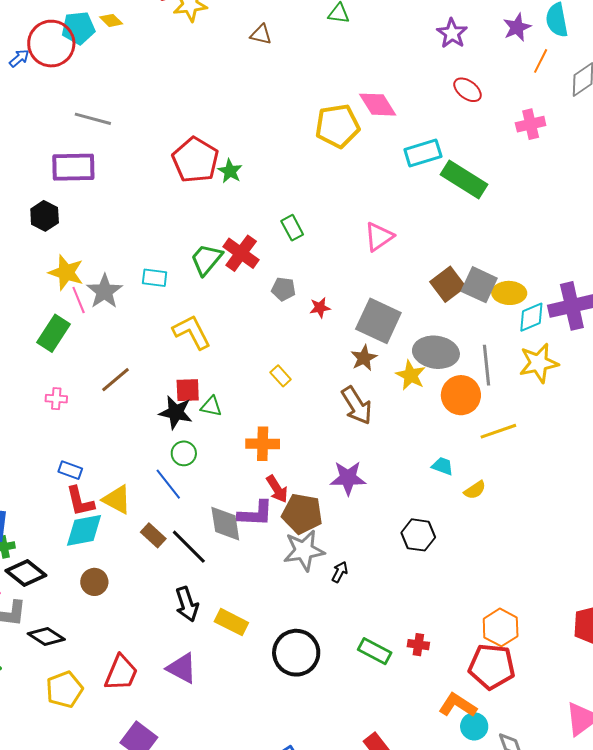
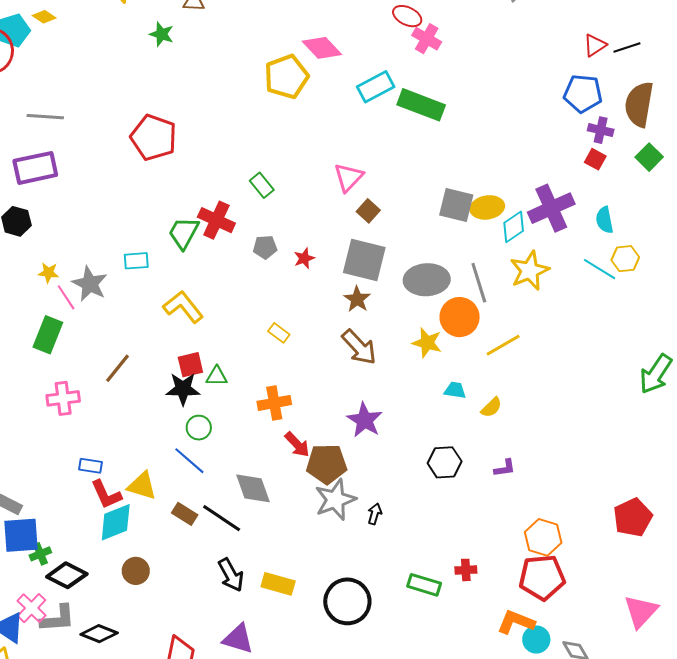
pink cross: (531, 124) -> (427, 39), moved, turned -36
green star: (230, 171) -> (162, 34), moved
yellow star: (66, 272) -> (48, 273), size x0.6
brown square: (448, 284) -> (368, 211), moved, size x0.7
yellow star: (411, 375) -> (427, 343), moved
pink cross: (56, 399) -> (63, 398), size x1.5
purple star: (348, 478) -> (365, 420), turned -30
purple L-shape: (255, 514) -> (505, 468), moved, size x0.6

